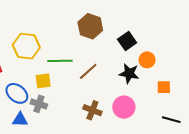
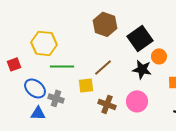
black square: (127, 41) -> (140, 38), size x1.4
green line: (60, 61) -> (62, 66), moved
yellow square: (43, 81) -> (86, 85), moved

